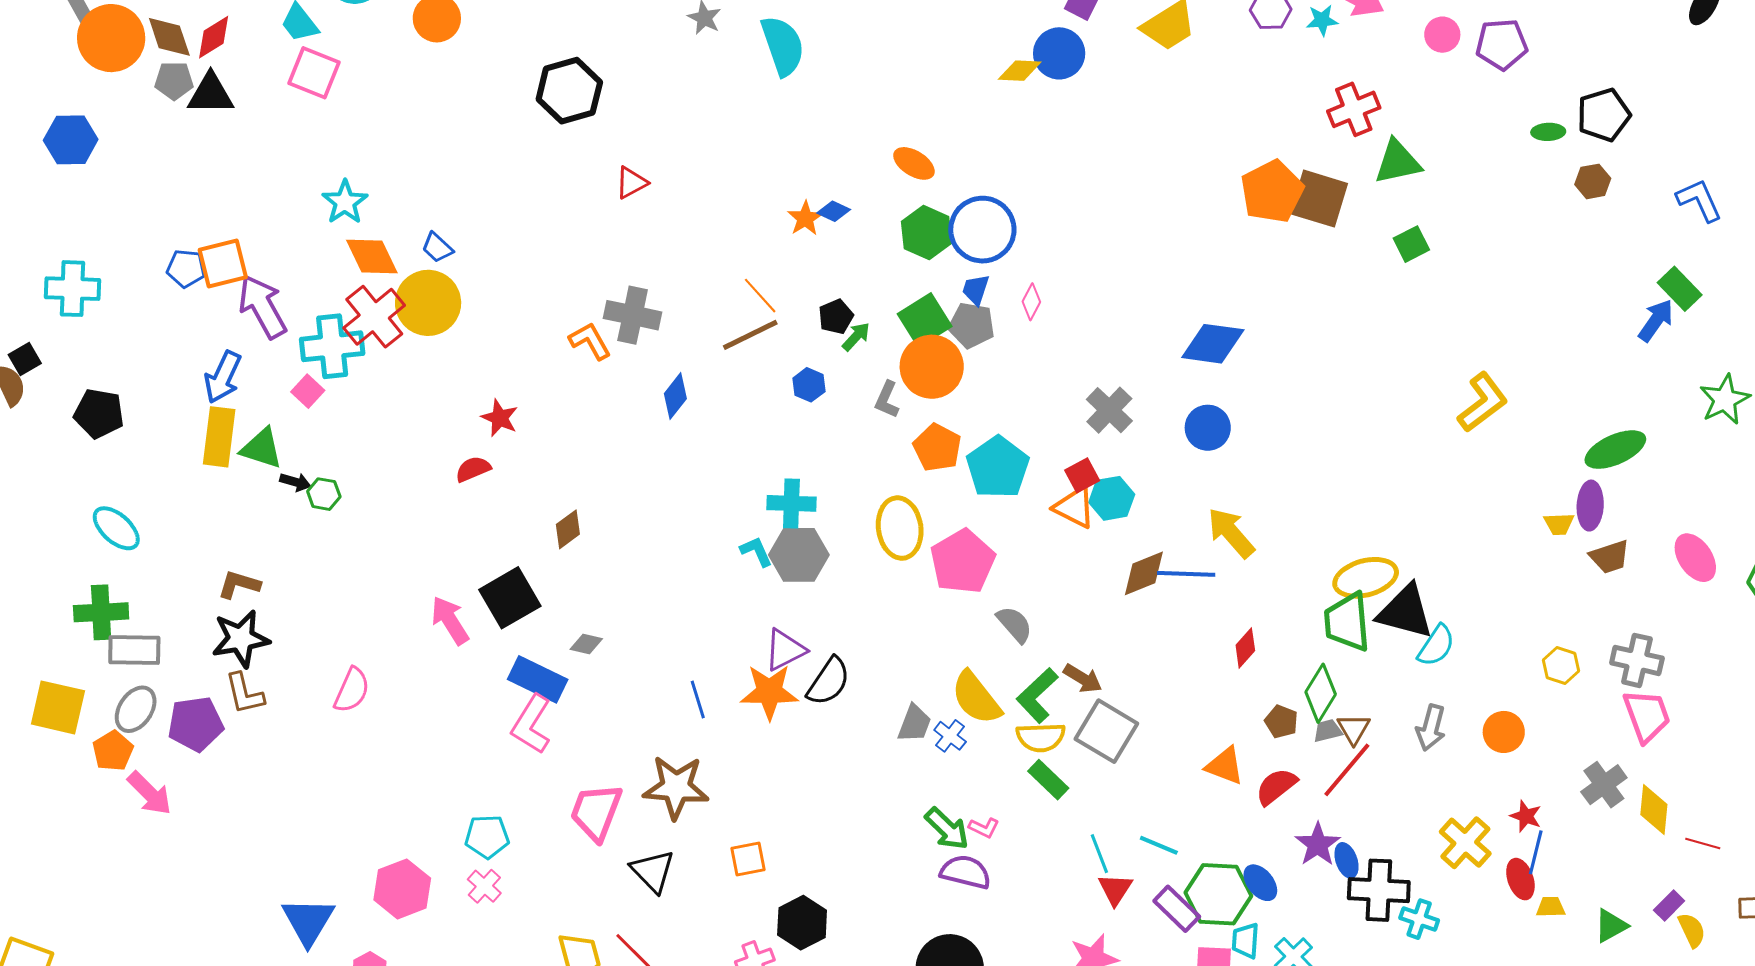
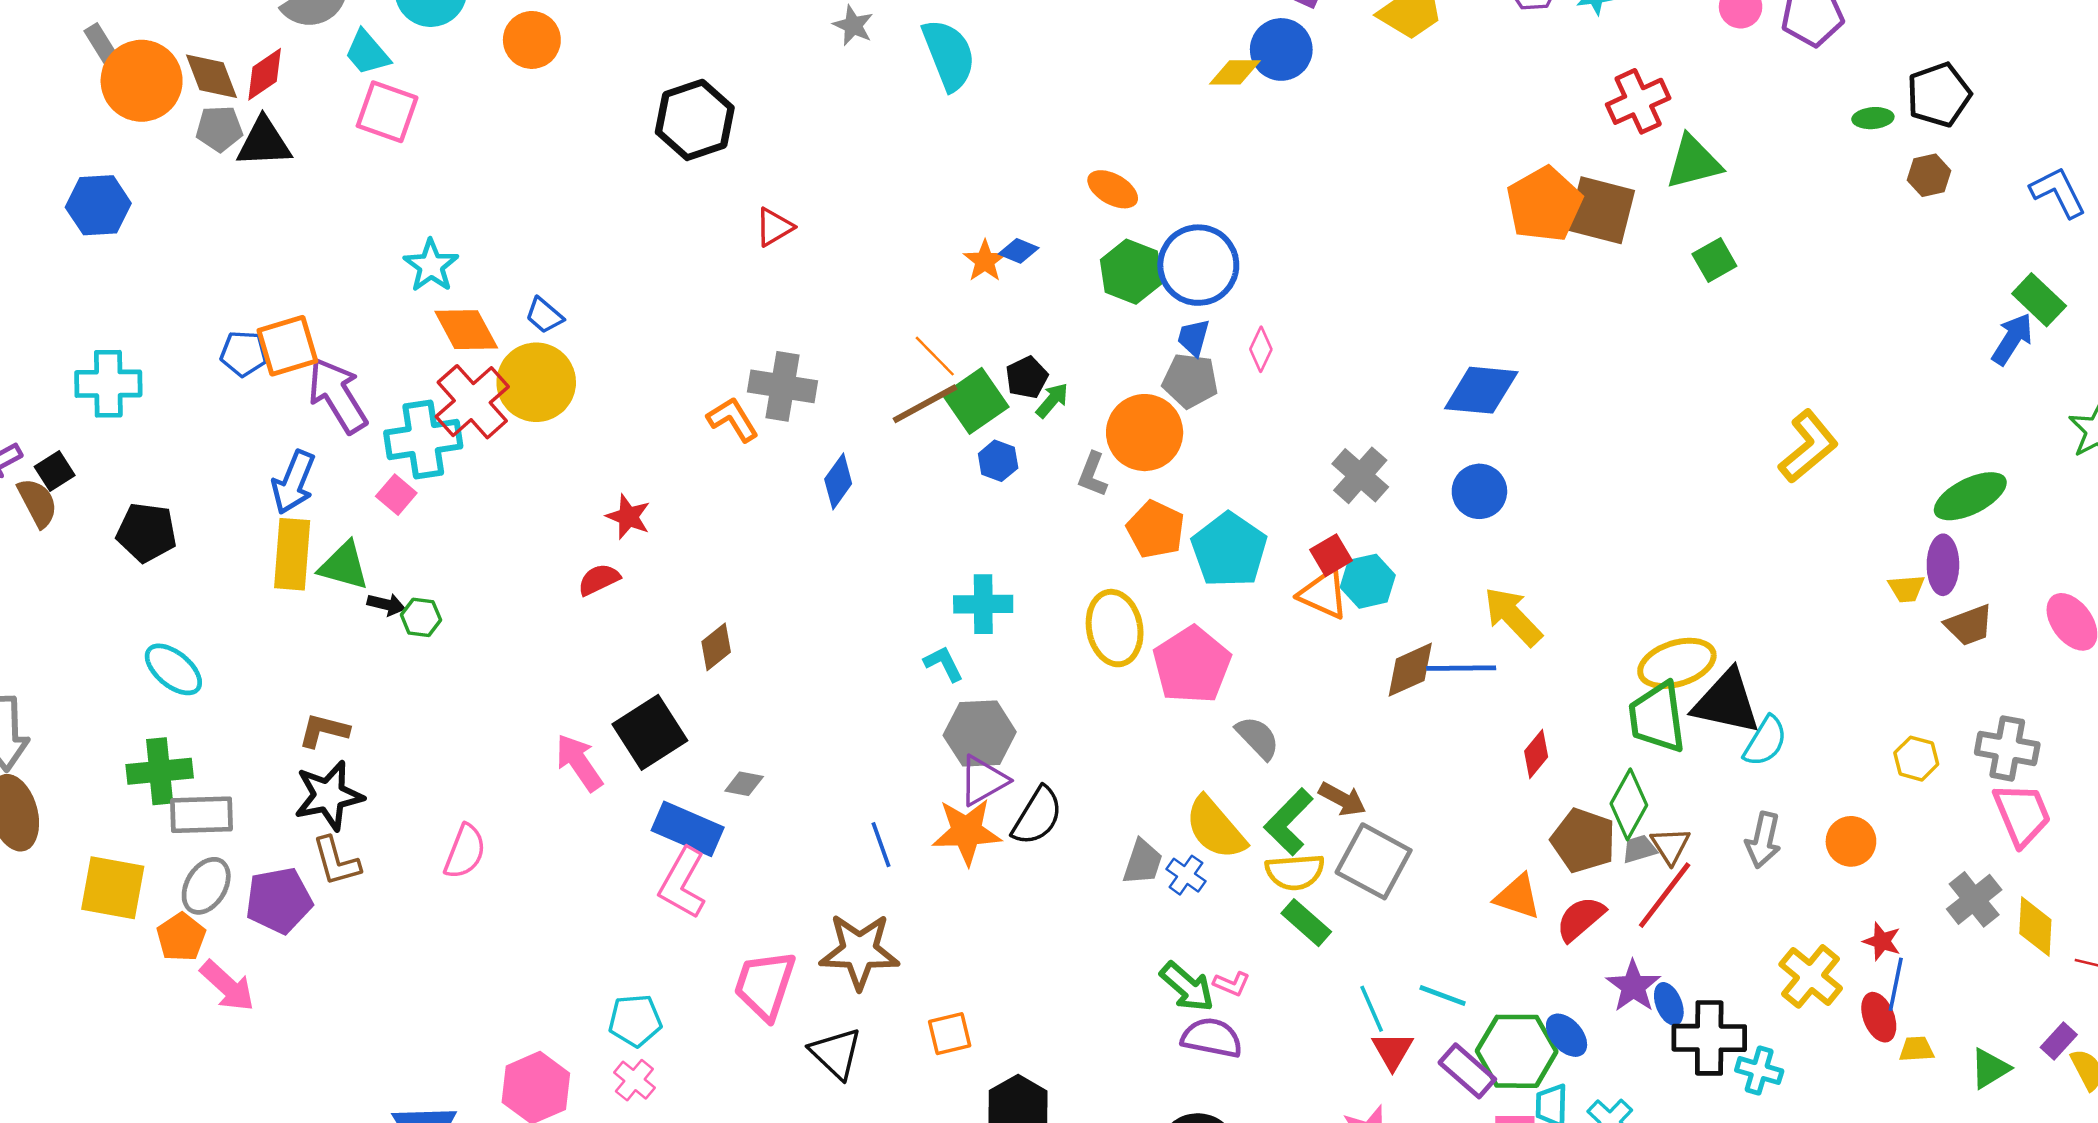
green square: (925, 320) -> (976, 401), moved
gray hexagon: (799, 555) -> (980, 734), moved
brown pentagon: (1281, 722) -> (1583, 841), size x1.6

